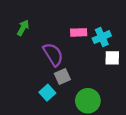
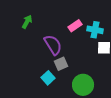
pink rectangle: (79, 32) -> (75, 26), turned -32
cyan cross: (102, 37) -> (95, 30), turned 35

